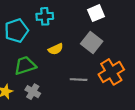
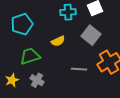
cyan cross: (45, 16) -> (68, 12), moved

